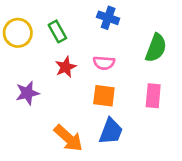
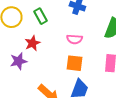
red star: (66, 67) -> (32, 43), moved

